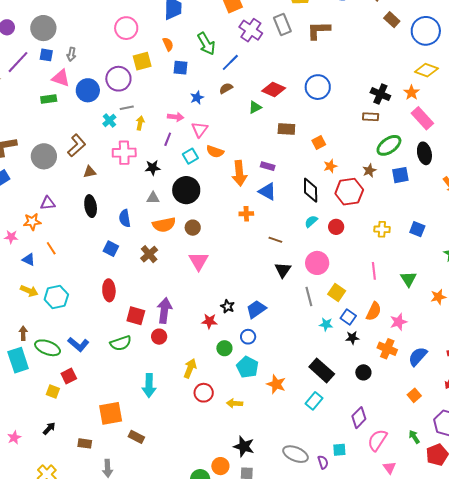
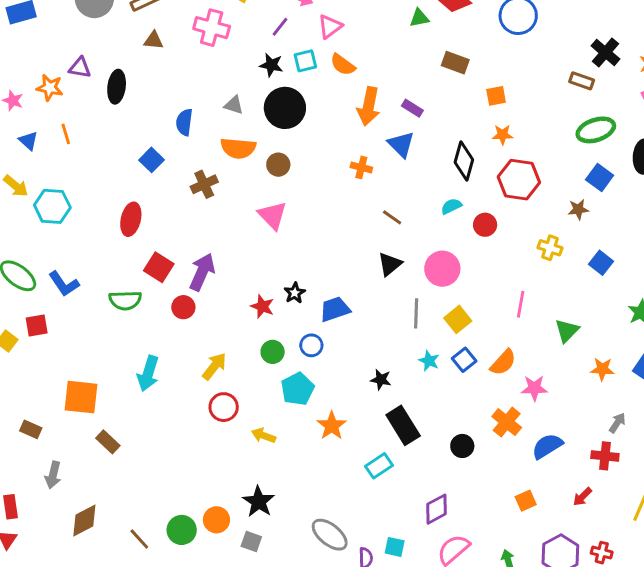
black star: (153, 168) -> (271, 65), moved
brown star: (369, 170) -> (578, 209), moved
blue square: (400, 175) -> (600, 178), turned 30
black ellipse: (91, 206) -> (117, 87), moved
pink triangle: (199, 261) -> (272, 215), turned -30
black star: (352, 338) -> (381, 380), moved

